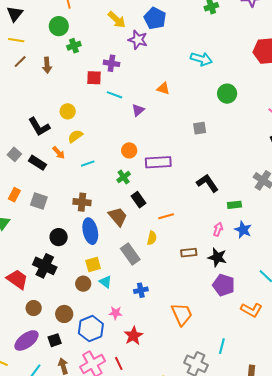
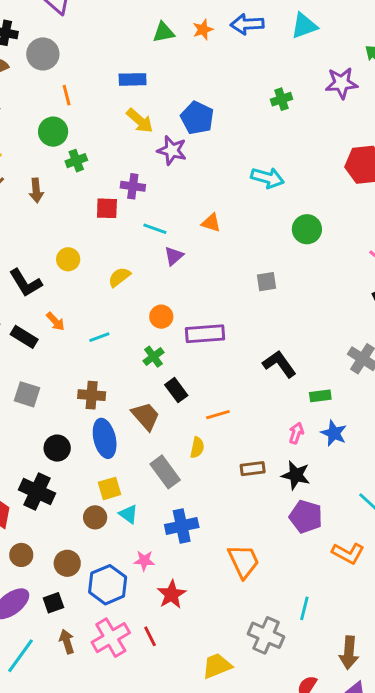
cyan line: (114, 95) -> (155, 229), moved
yellow semicircle: (75, 136) -> (119, 277), moved
blue cross: (141, 290) -> (182, 526), size x1.5

